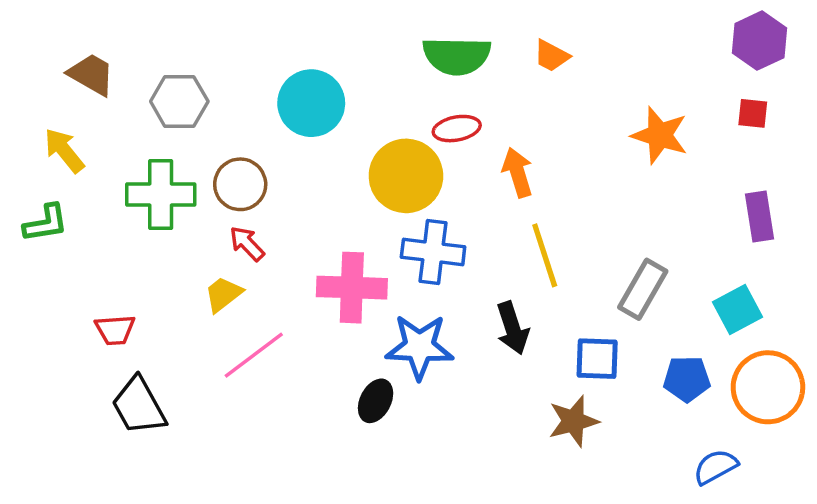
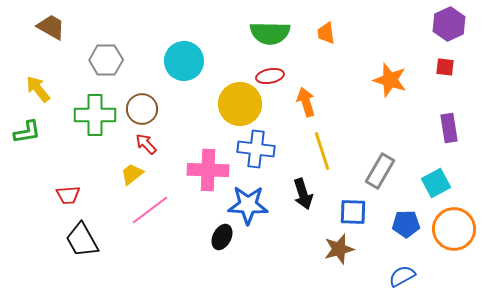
orange trapezoid: (551, 56) -> (326, 33), turned 55
brown trapezoid: (91, 74) -> (51, 27), moved
blue semicircle: (716, 467) -> (402, 276), moved

